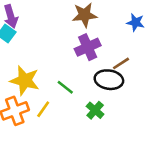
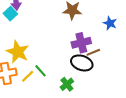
purple cross: (88, 47) -> (81, 43), moved
green line: (65, 87) -> (40, 71), moved

